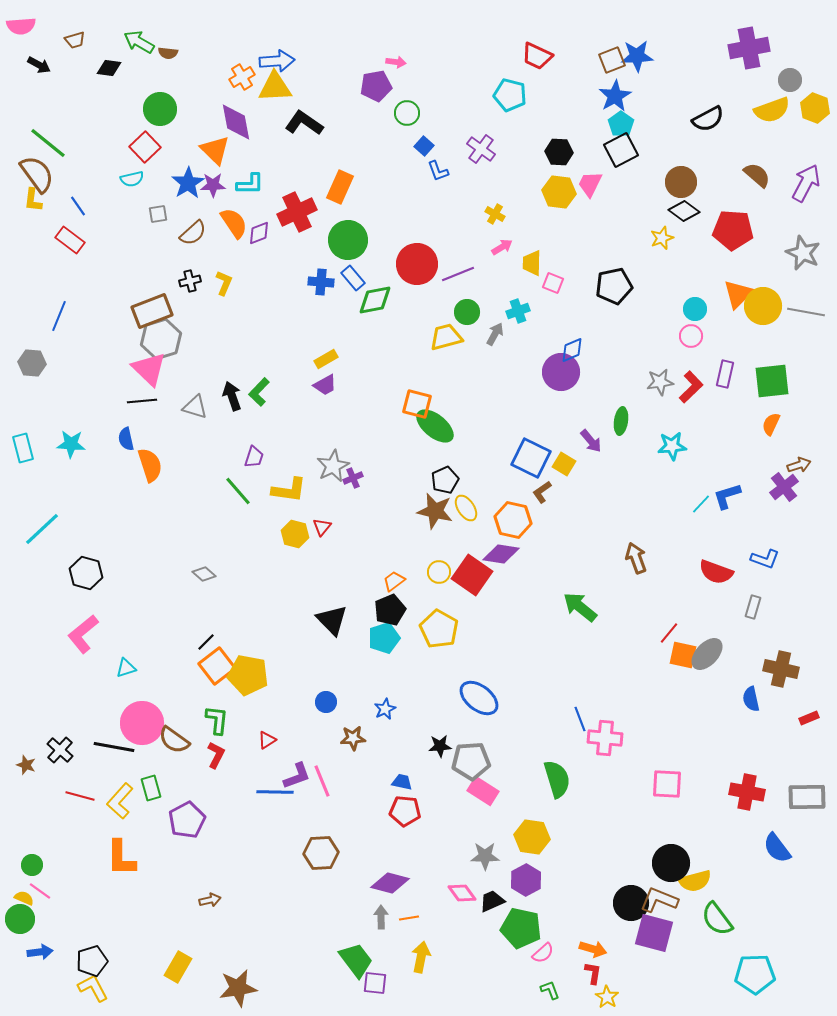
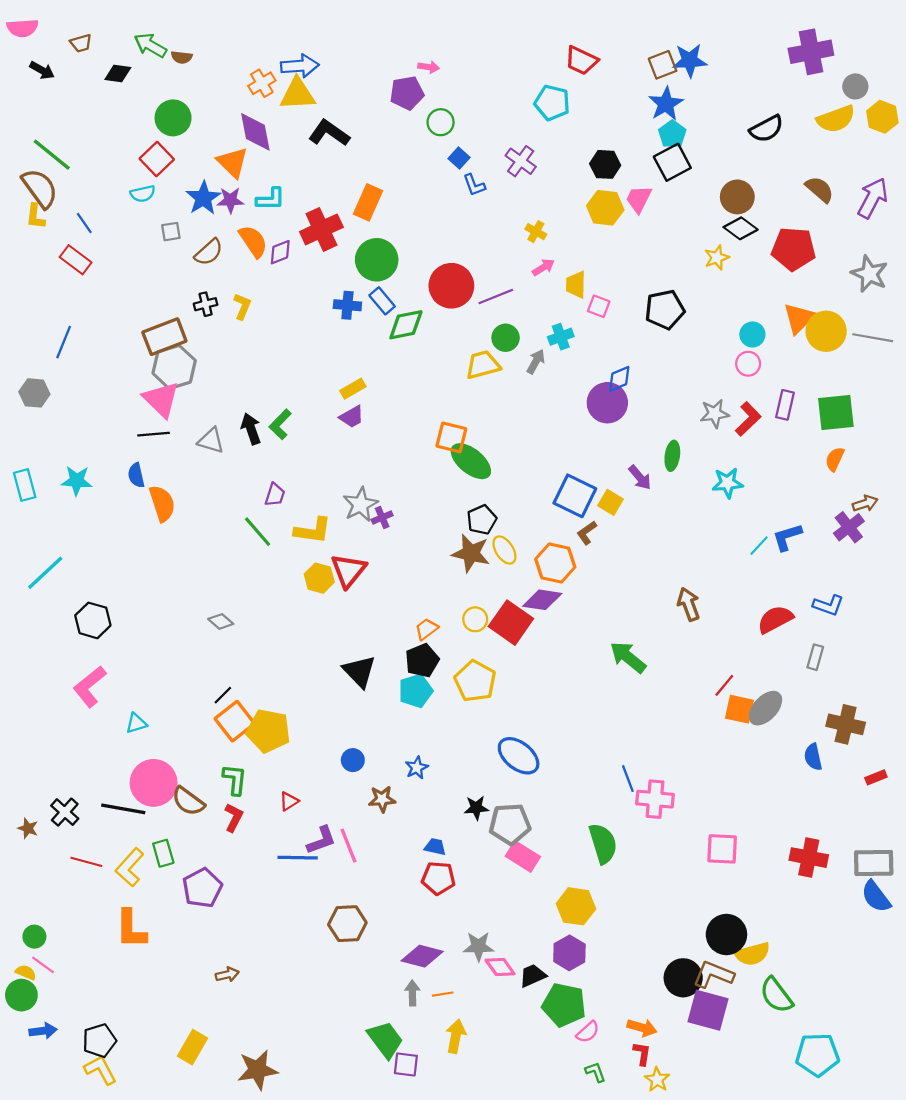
red triangle: (322, 527) -> (348, 571), size x1.8
red semicircle: (716, 572) -> (775, 619), turned 132
blue semicircle: (777, 848) -> (876, 897), moved
gray star: (485, 856) -> (478, 946), moved

